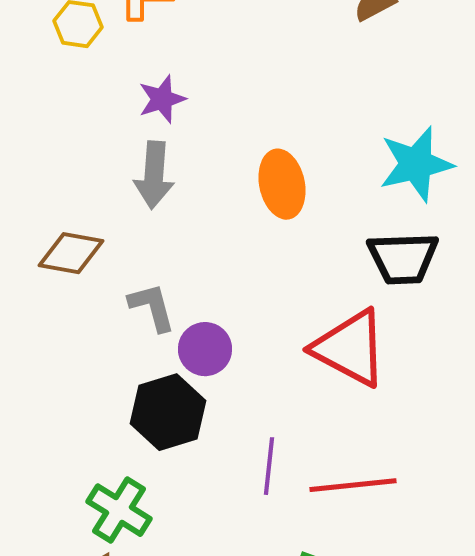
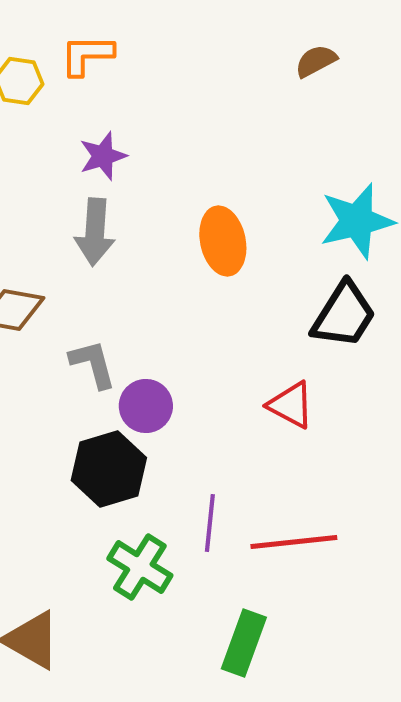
black trapezoid: (403, 258) -> (344, 315), turned -56
red triangle: (350, 348) -> (291, 405), size x0.6
green cross: (119, 510) -> (140, 567), moved

